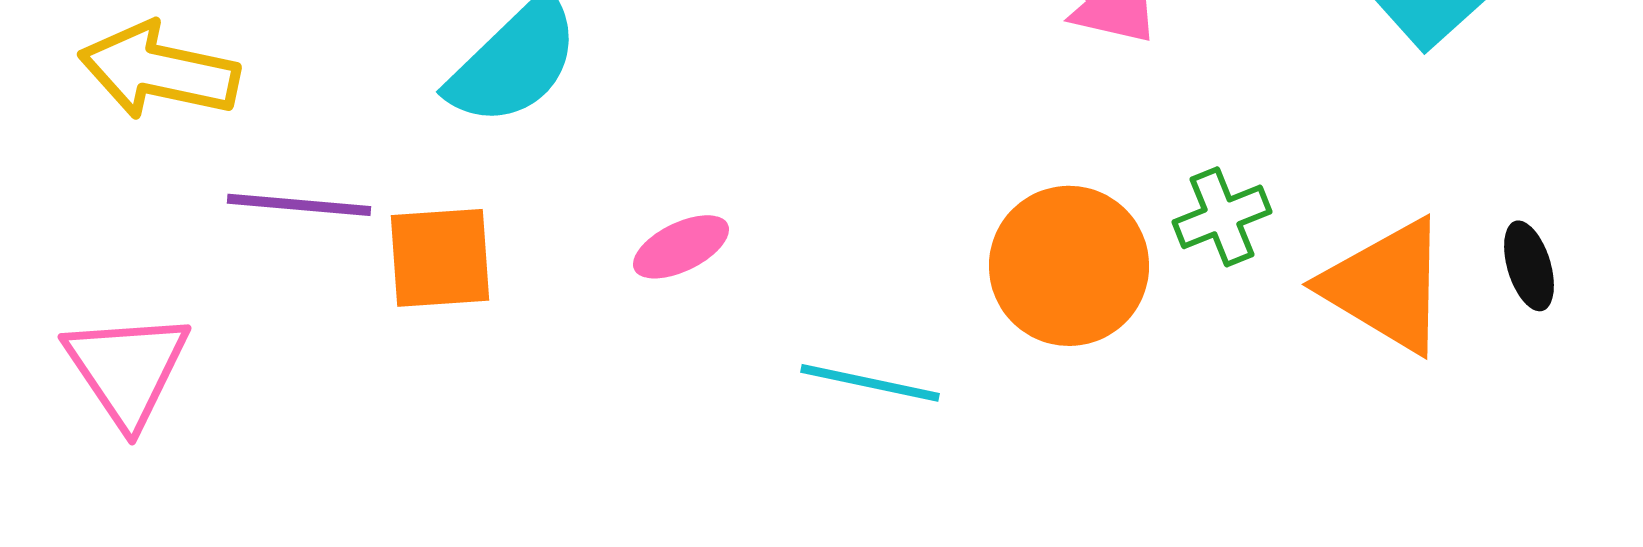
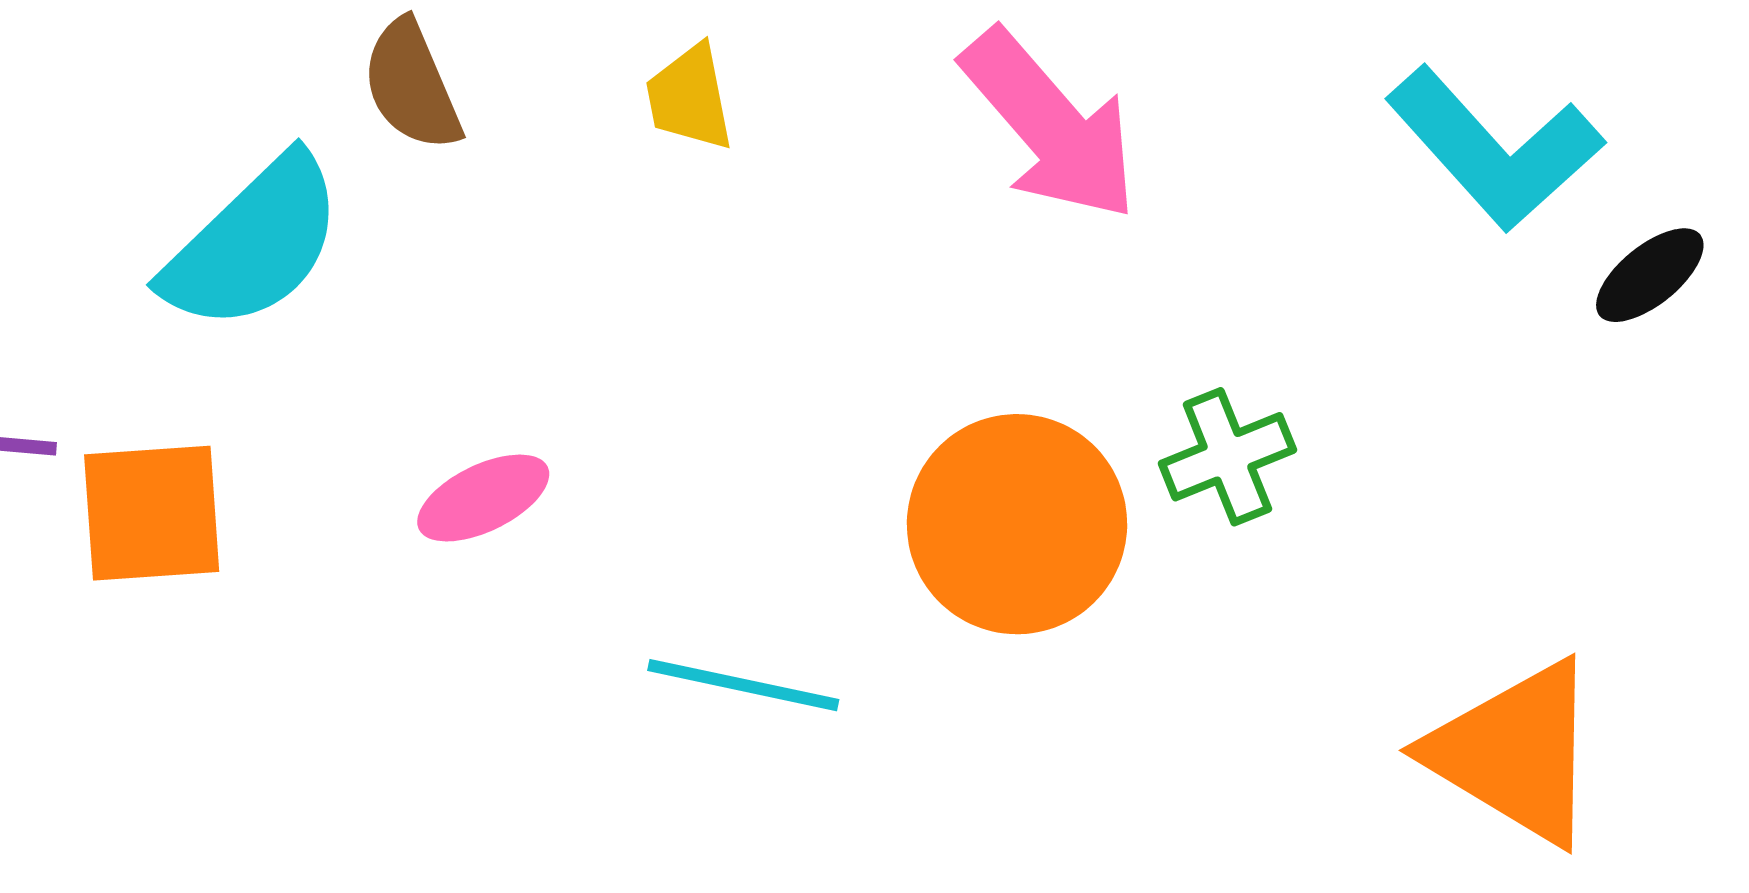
black ellipse: (1529, 266) -> (1650, 275), moved, turned 68
orange triangle: (1386, 286) -> (1515, 753), moved

